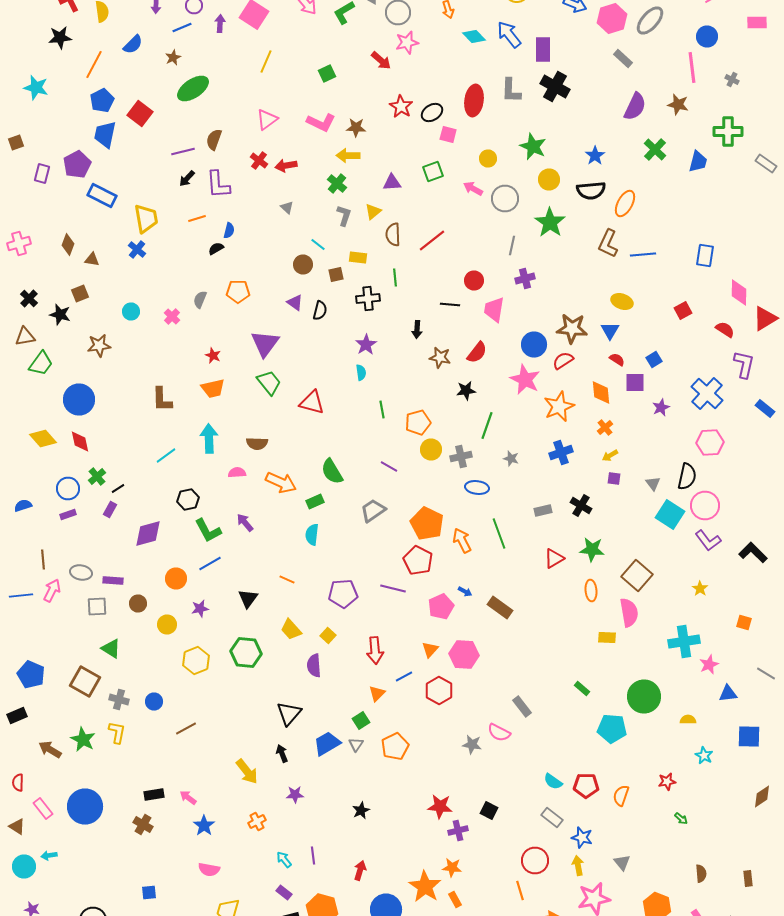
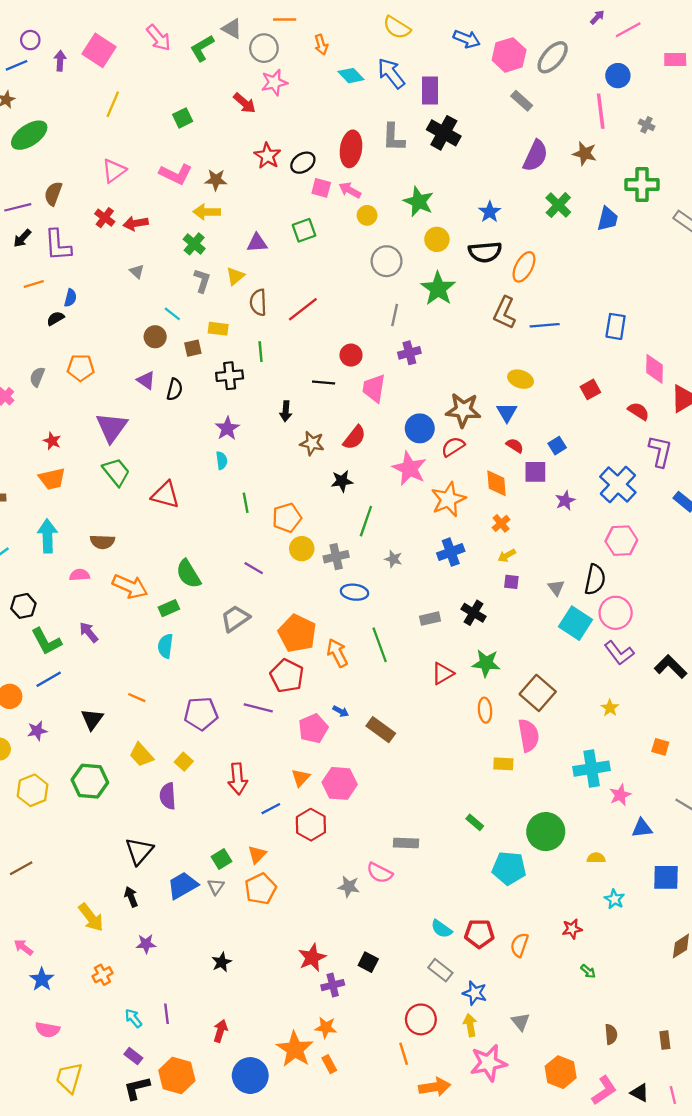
pink arrow: (473, 188) -> (350, 190), moved
orange triangle: (377, 694) -> (257, 854), moved
gray rectangle: (522, 706) -> (406, 843), turned -50
red star: (440, 806) -> (312, 958), turned -30

